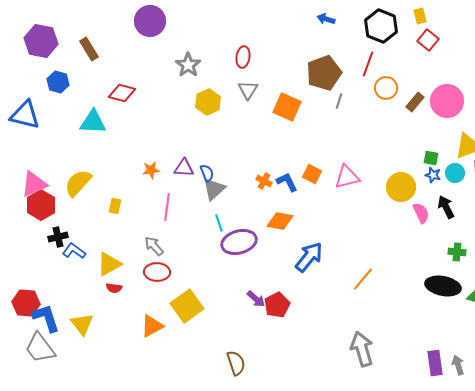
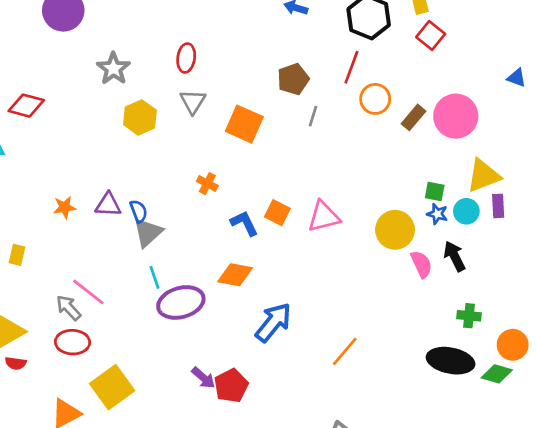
brown pentagon: (324, 73) -> (293, 79), size x0.7
orange cross: (264, 181) -> (207, 184), moved
pink line: (167, 207) -> (88, 292), moved, turned -60

